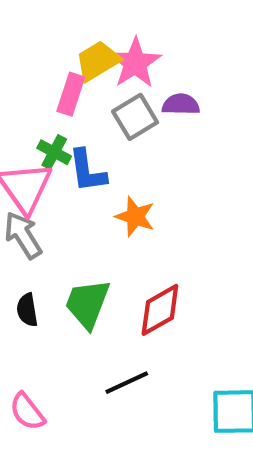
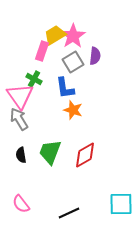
purple semicircle: (181, 104) -> (95, 56), turned 96
blue L-shape: (87, 171) -> (65, 88), moved
black line: (127, 383) -> (69, 213), moved

